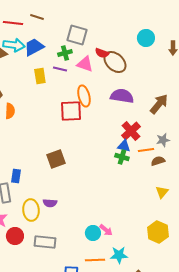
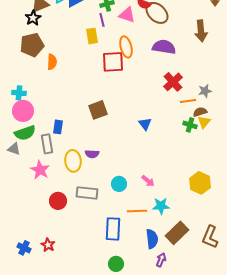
purple line: (60, 69) -> (102, 20), turned 64
yellow rectangle: (40, 76) -> (92, 36), moved
brown arrow: (159, 104) -> (201, 31), moved, turned 135
blue triangle: (124, 146) -> (145, 124), moved, turned 40
green cross: (122, 157) -> (190, 125), moved
yellow triangle: (162, 192) -> (204, 122), moved
cyan circle: (93, 233) -> (119, 184), moved
red circle: (15, 236) -> (58, 201), moved

